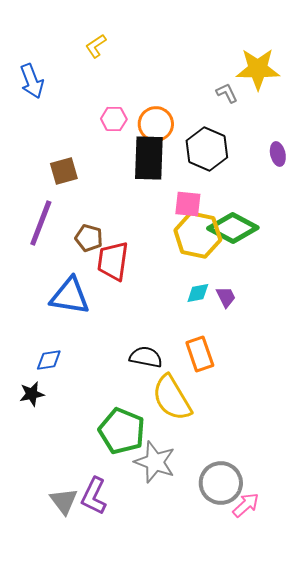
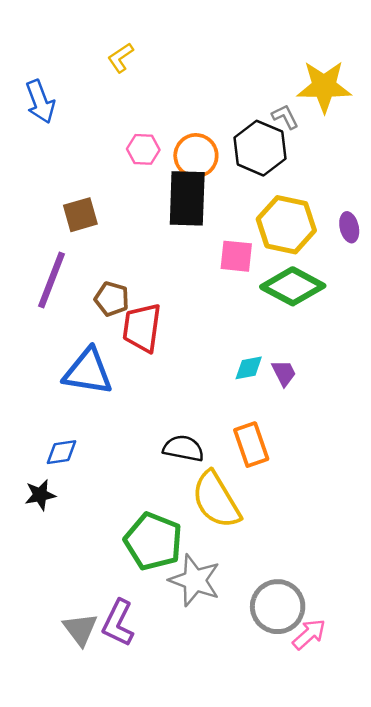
black hexagon: (207, 149) -> (260, 148), moved
purple ellipse: (278, 154) -> (349, 227), moved
yellow hexagon: (198, 235) -> (286, 225), moved

